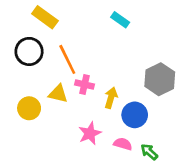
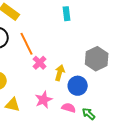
cyan rectangle: (120, 20) -> (67, 14), turned 48
pink cross: (85, 85) -> (40, 63), turned 32
yellow triangle: (58, 94) -> (13, 105), moved

